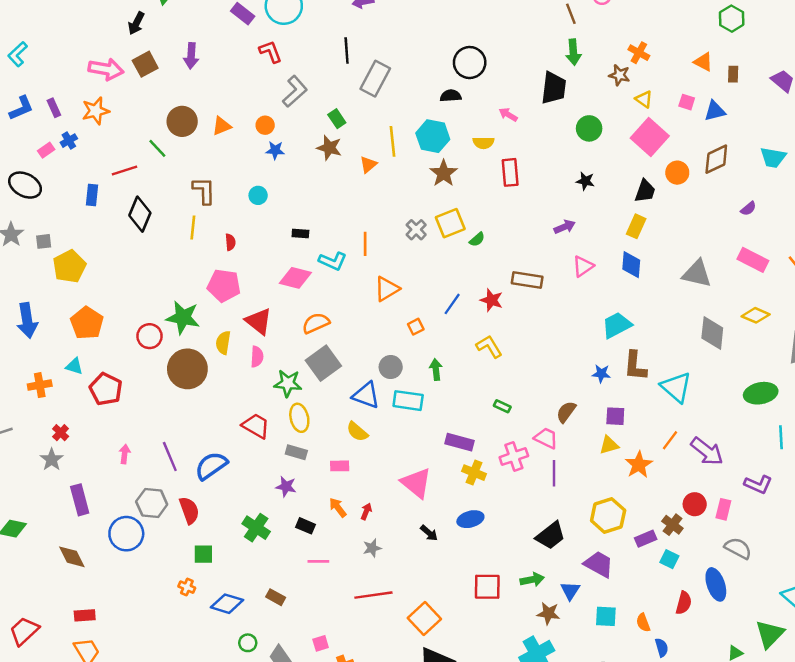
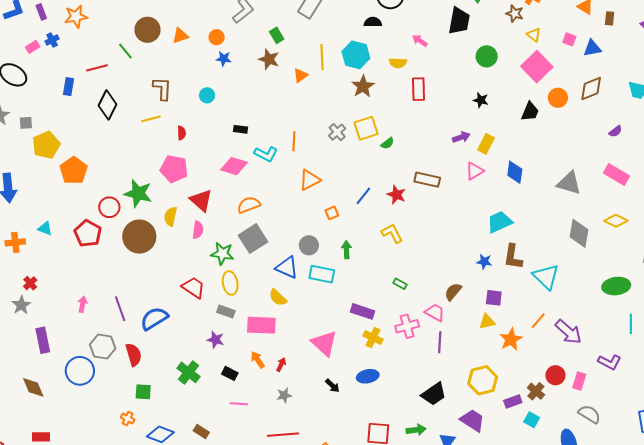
yellow rectangle: (636, 226) -> (486, 144), moved
yellow line: (193, 228) -> (151, 119), turned 66
orange pentagon: (87, 323) -> (74, 170), moved
red pentagon: (106, 389) -> (88, 233), moved
pink rectangle: (340, 466) -> (261, 325), size x1.8

